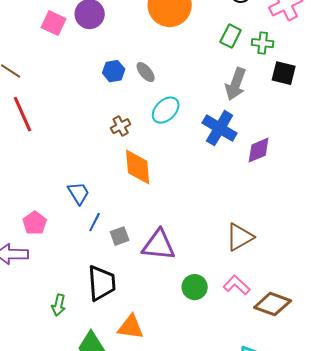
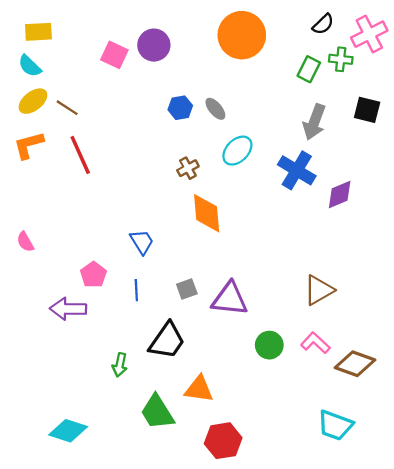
green cross: (263, 43) -> (341, 59), moved
blue line: (95, 222) -> (136, 290), moved, turned -30
black trapezoid: (102, 283) -> (167, 341), turned 39

